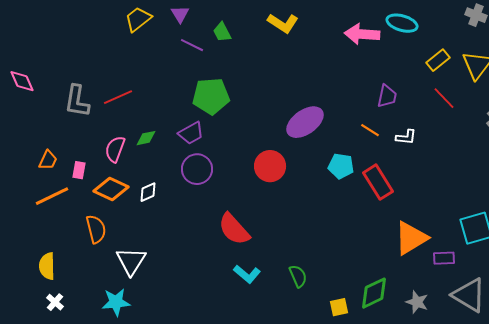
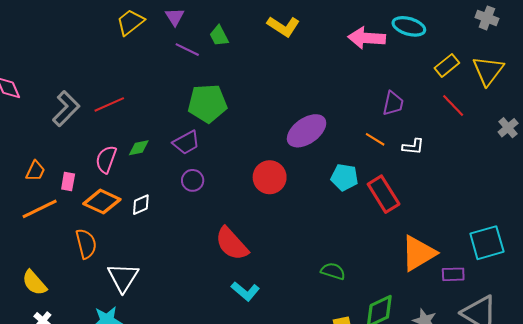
gray L-shape: (77, 101) -> (66, 109), turned -144
purple circle: (197, 169) -> (193, 180), size x0.7
yellow semicircle: (47, 266) -> (34, 283), turned -40
green semicircle: (298, 276) -> (333, 271), moved, turned -50

